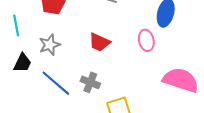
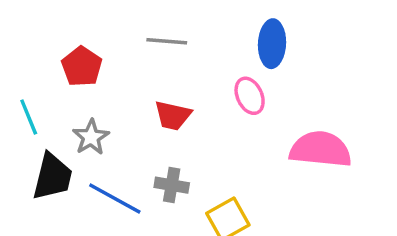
black trapezoid: (22, 63) -> (53, 177), size x1.4

